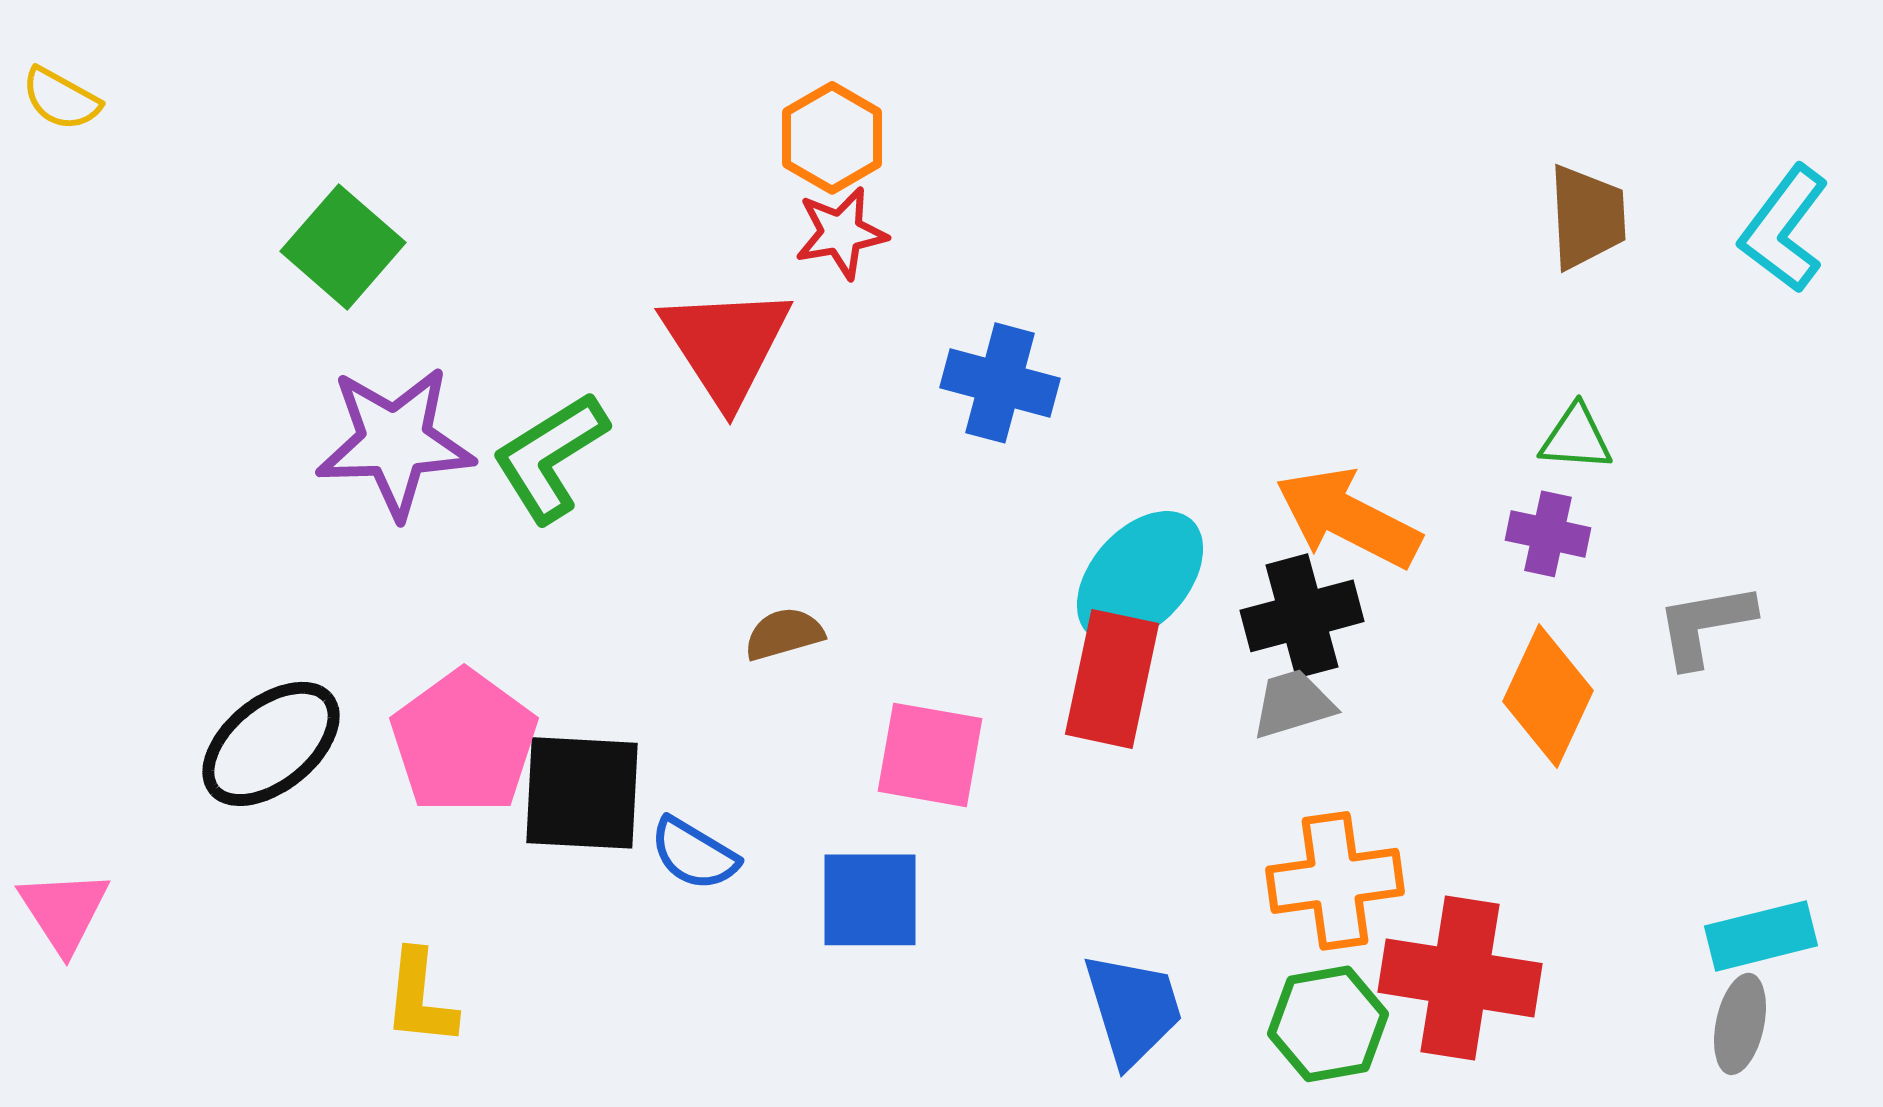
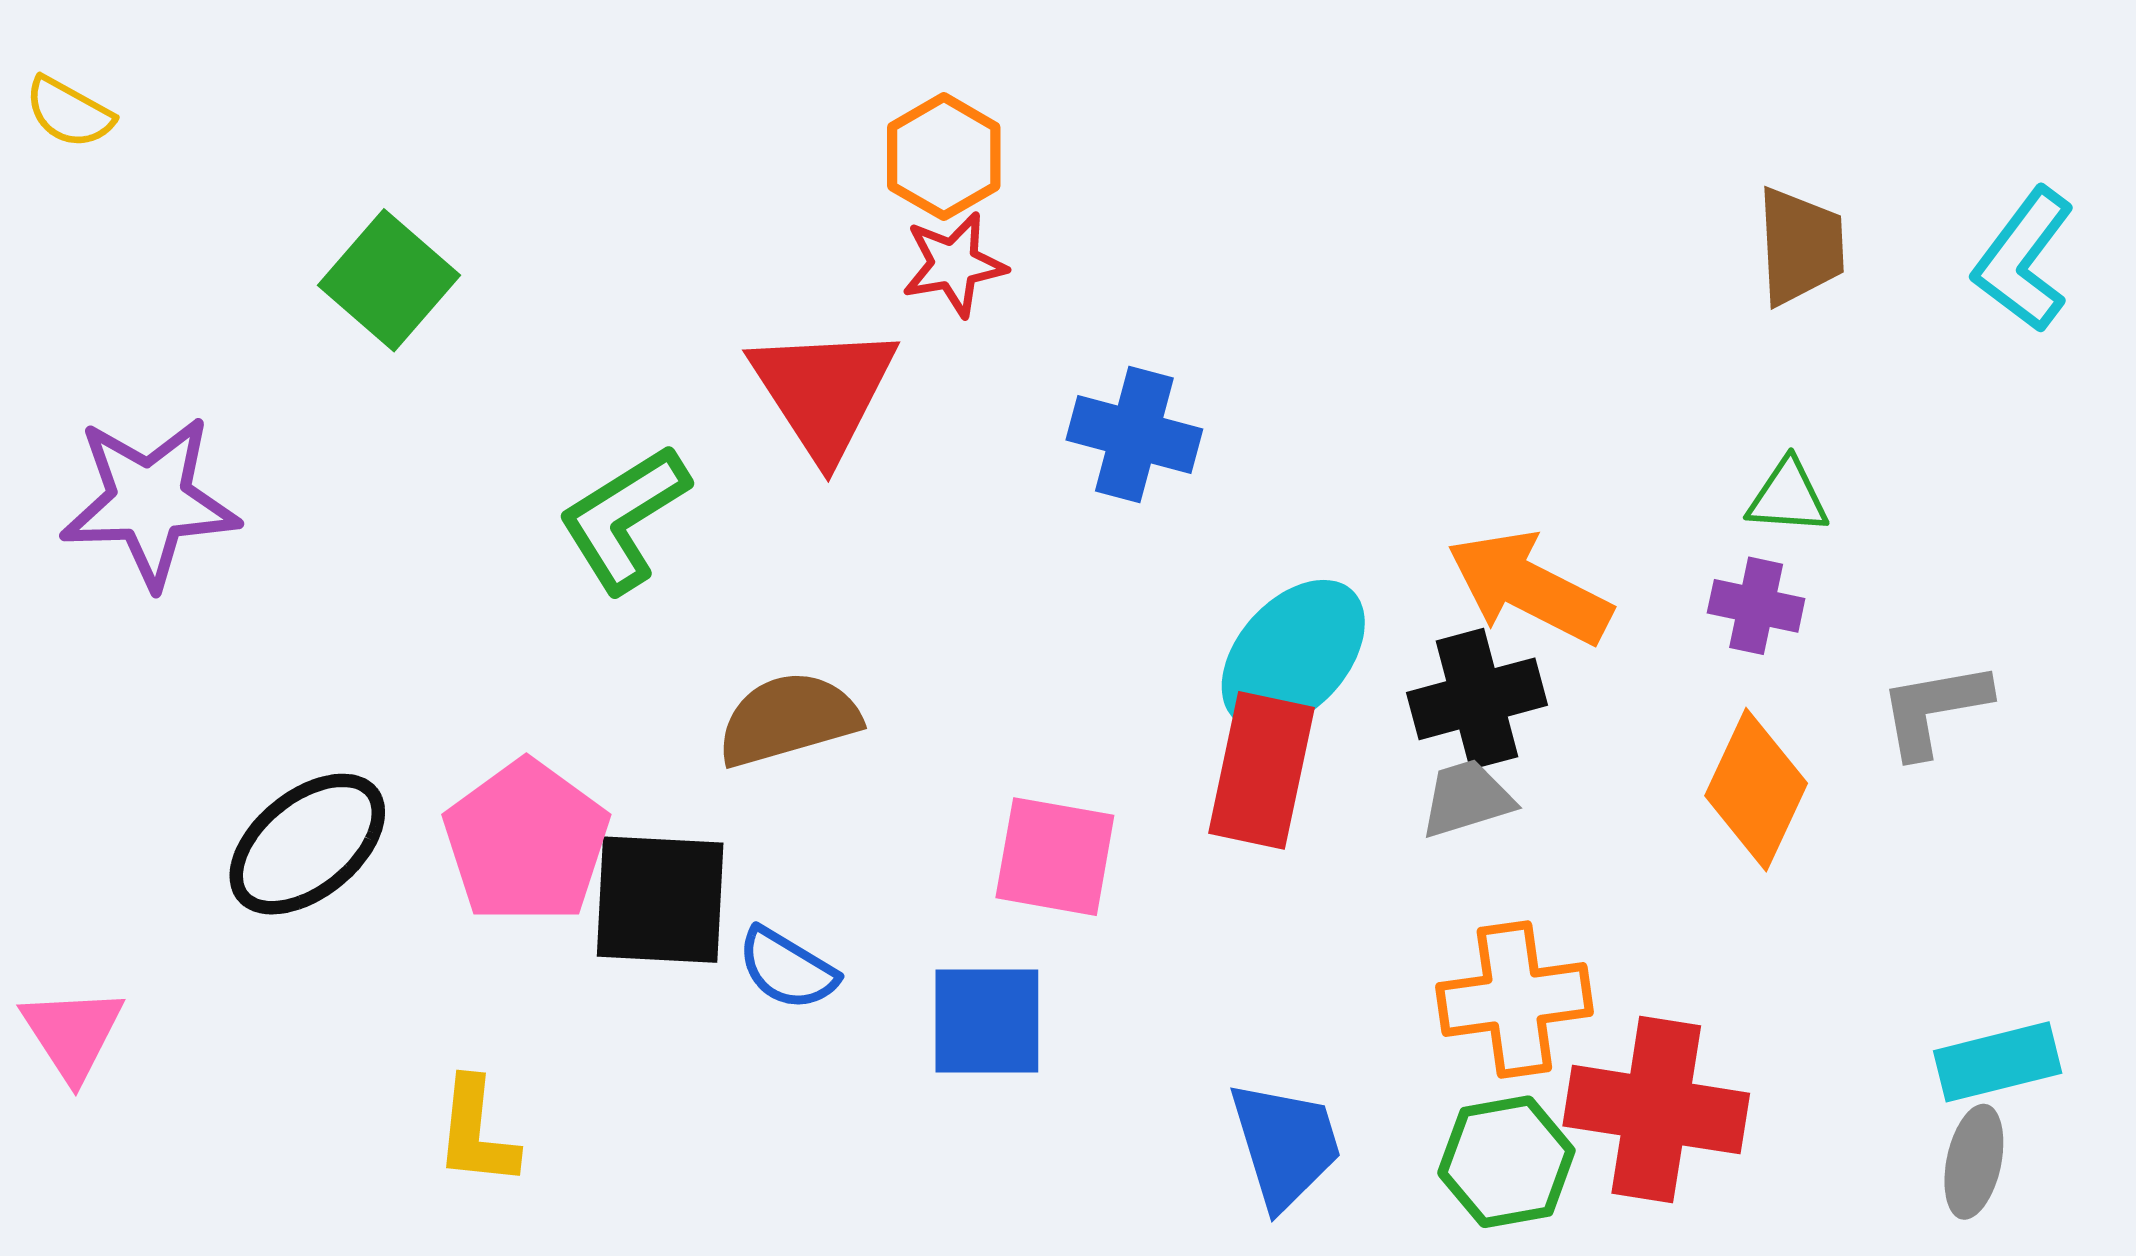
purple star: (395, 442) -> (150, 501), moved
brown semicircle: (784, 634) -> (788, 719), moved, size x1.6

